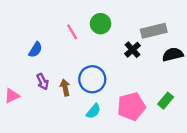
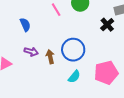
blue semicircle: (35, 50) -> (25, 25), turned -56
purple arrow: (43, 82) -> (31, 52), turned -48

